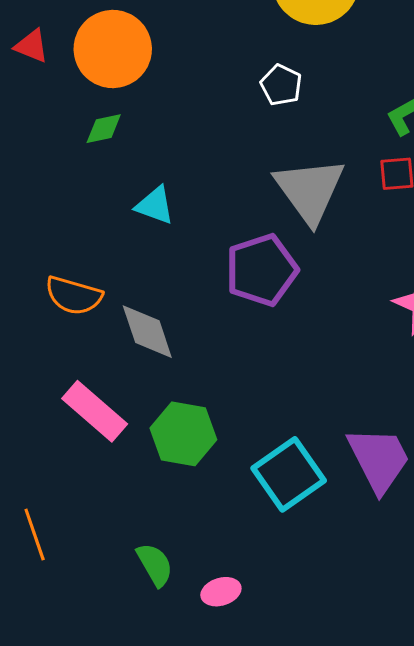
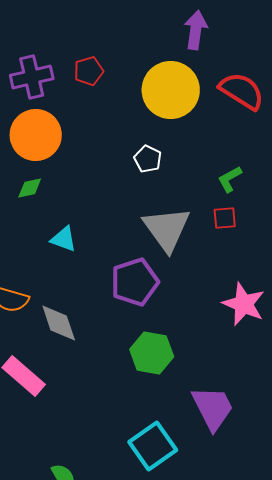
green hexagon: (183, 434) -> (152, 353), moved
cyan square: (289, 474) -> (153, 446), moved

